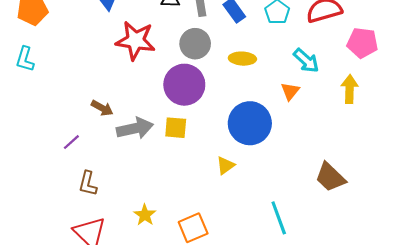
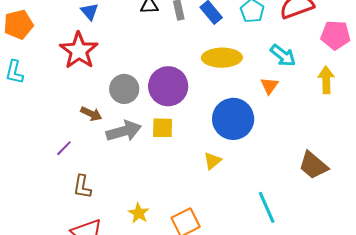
red star: (135, 41) -> (79, 51), moved, turned 30
gray circle: (195, 44) -> (124, 89), moved
yellow ellipse: (242, 59) -> (222, 58), size x1.5

